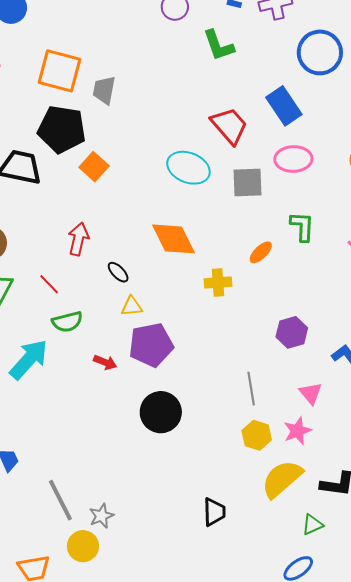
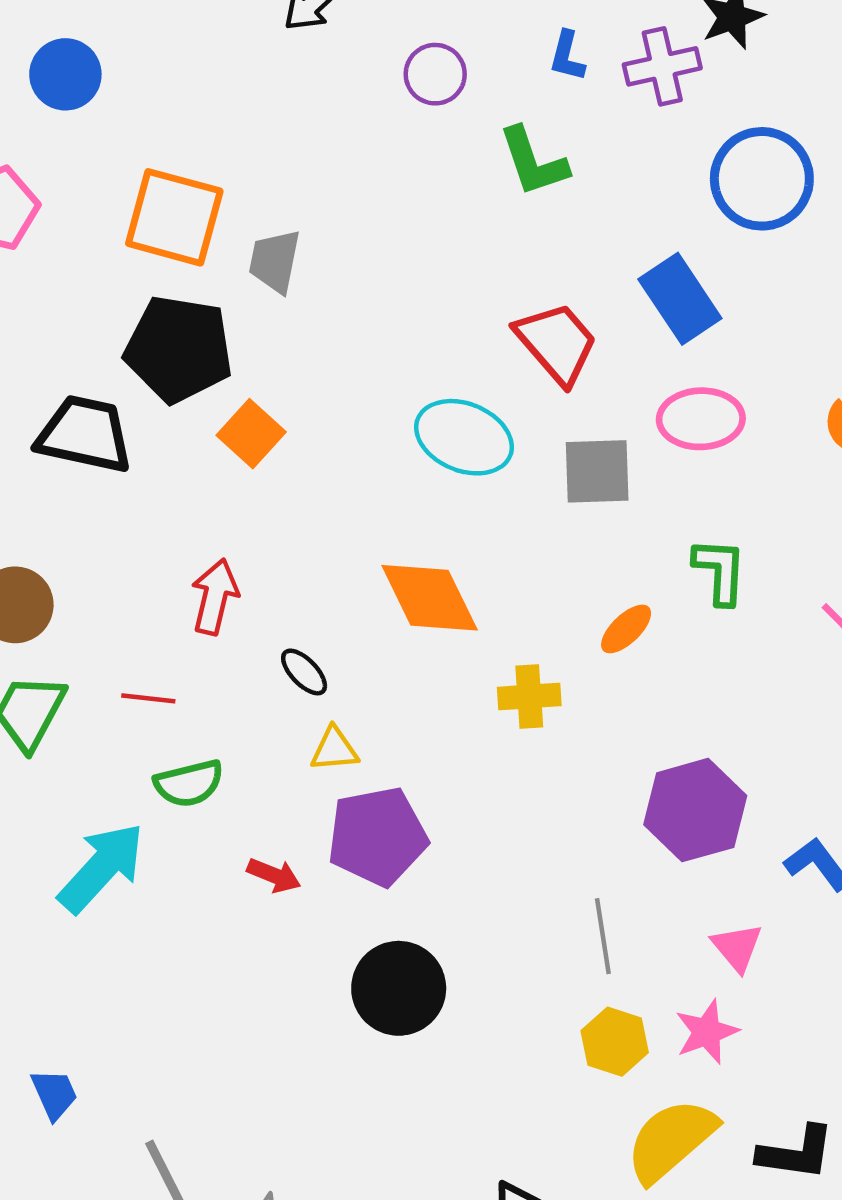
red line: (49, 284) -> (148, 698), turned -40
purple hexagon: (292, 332) -> (695, 810), size x1.4

